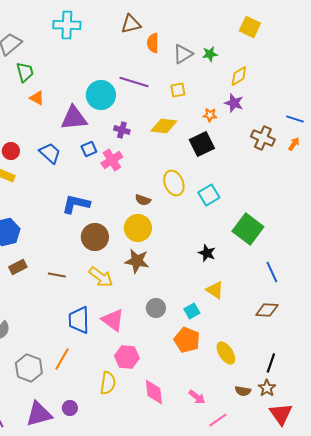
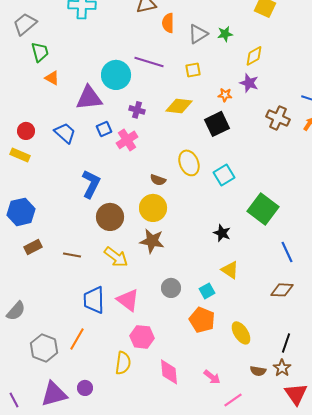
blue L-shape: (76, 204) -> (91, 184), turned 104

